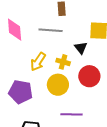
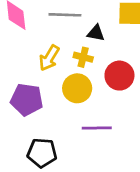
black triangle: (81, 48) -> (96, 33), moved, turned -40

